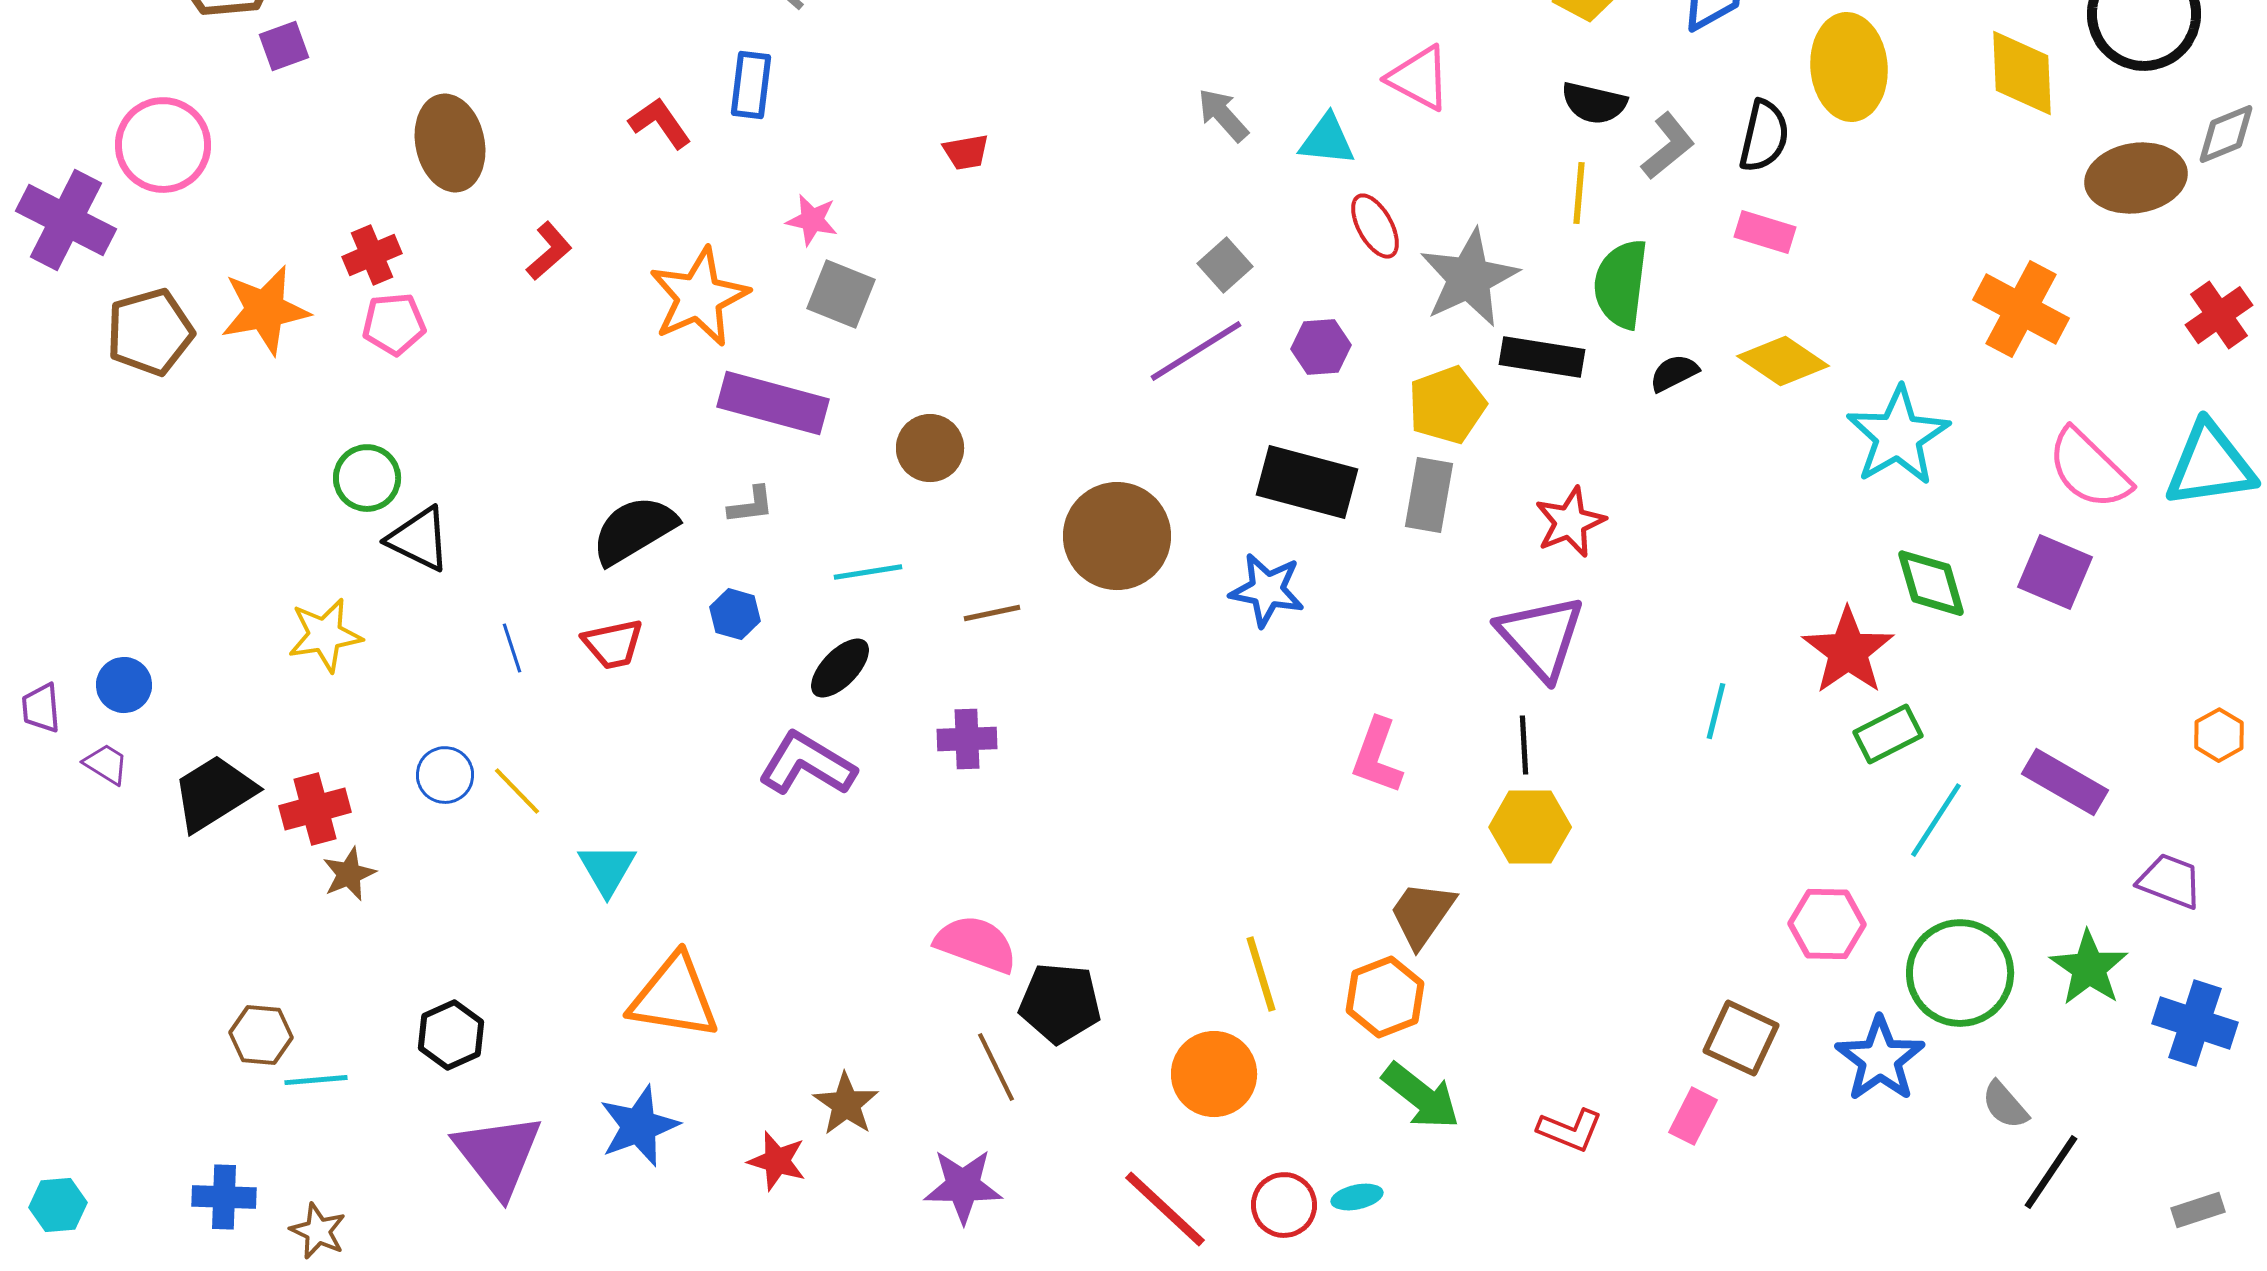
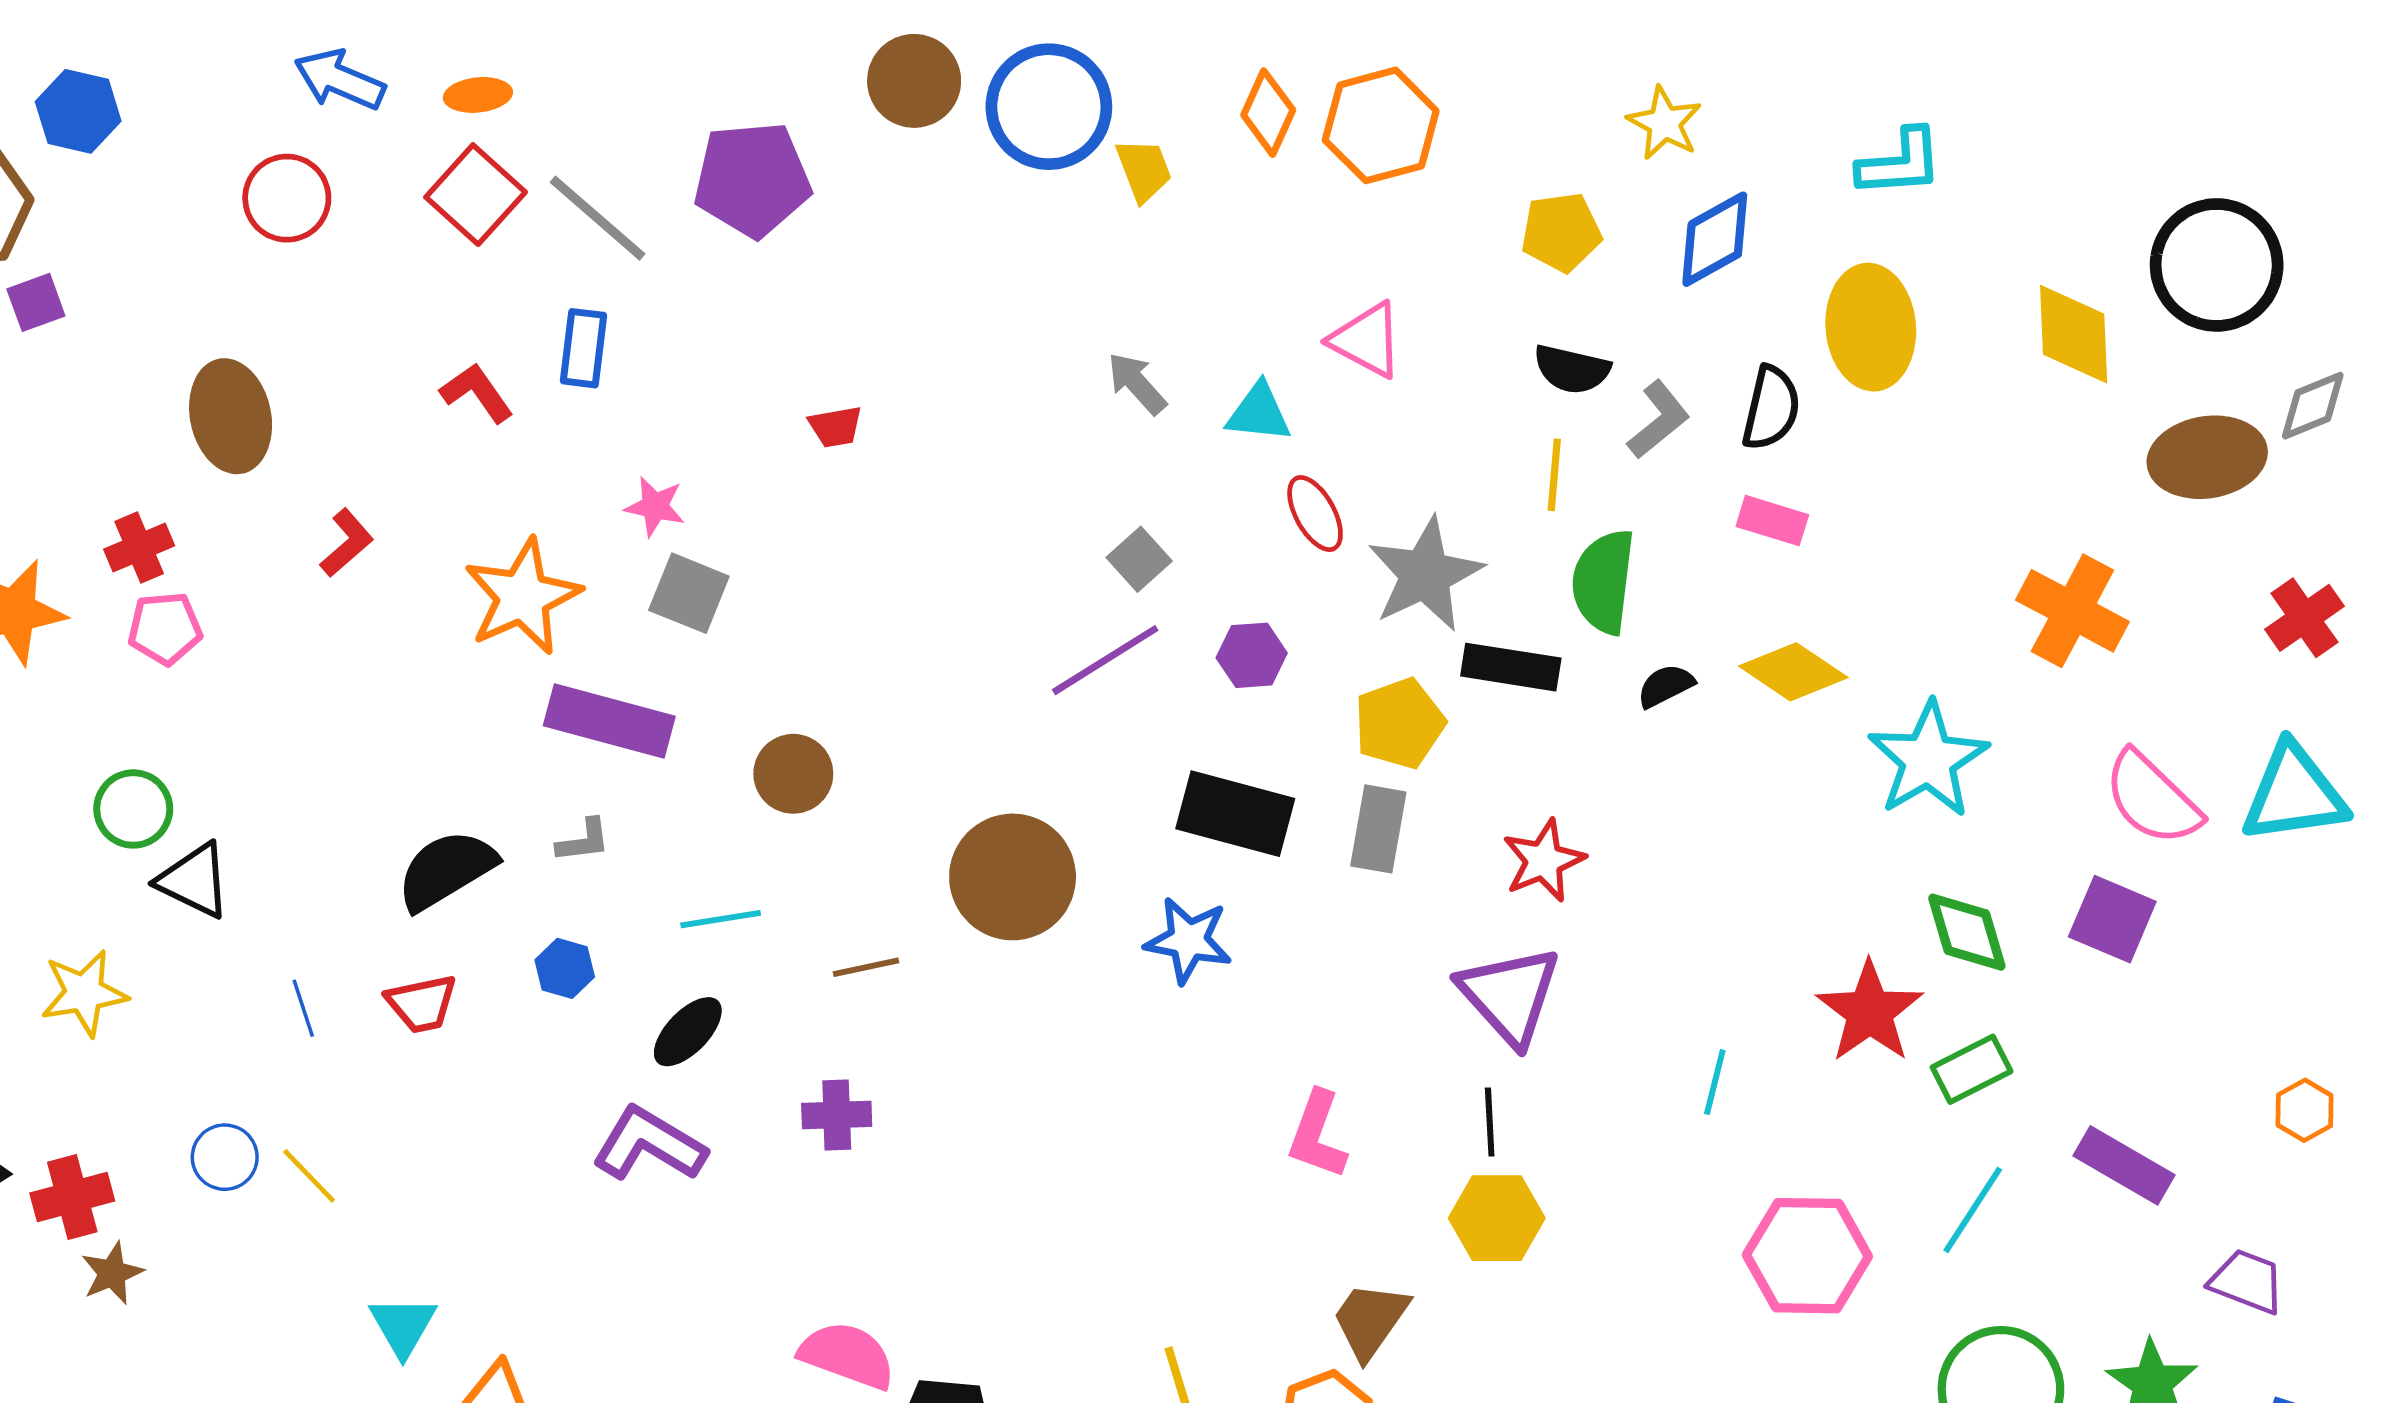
green rectangle: (1888, 734) -> (1972, 1069), moved
cyan triangle: (607, 869) -> (403, 1326), moved
pink hexagon: (1827, 924) -> (1807, 1256), moved, size x1.4

